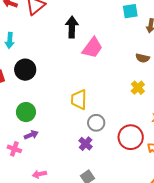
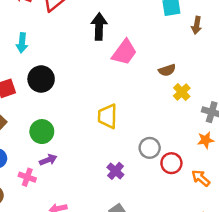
brown semicircle: (143, 58) -> (167, 70), moved, turned -32
yellow cross: (138, 88) -> (182, 92), moved
gray circle: (96, 123) -> (150, 148), moved
red circle: (131, 137) -> (171, 163), size x0.7

